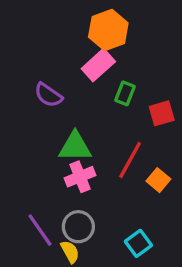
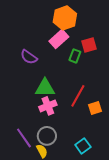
red square: (162, 113) -> (89, 45), moved
orange square: (158, 180) -> (95, 108), turned 32

